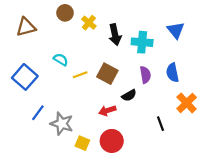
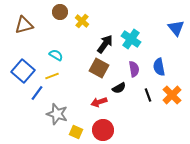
blue triangle: (176, 30) -> (176, 28), moved
black arrow: (115, 35) -> (105, 44), moved, turned -132
cyan cross: (142, 42) -> (131, 39), turned 30
yellow line: (80, 75) -> (52, 76), moved
blue line: (38, 113) -> (37, 93), moved
black line: (161, 124) -> (148, 95), moved

